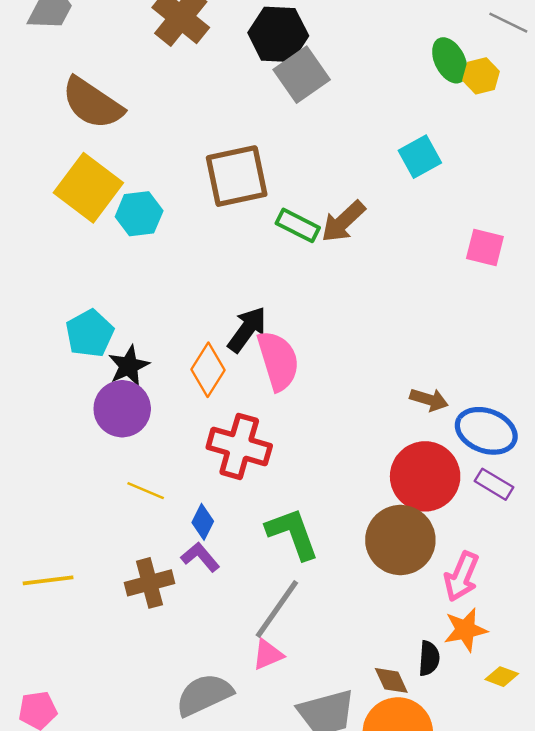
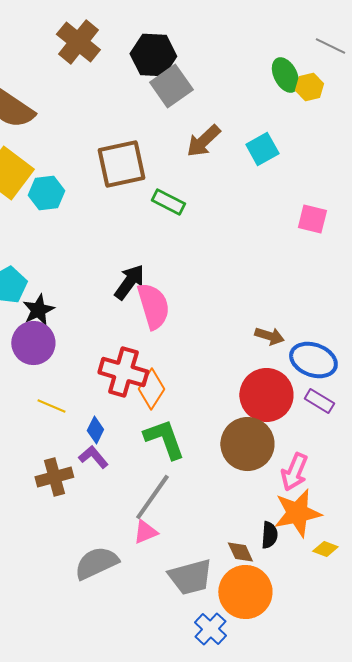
brown arrow: (343, 222) -> (203, 141), moved
orange diamond: (208, 370) -> (151, 389), moved
orange star: (465, 630) -> (297, 513), size x1.4

